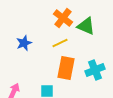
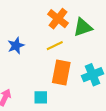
green triangle: (86, 26) -> (83, 27), turned -42

